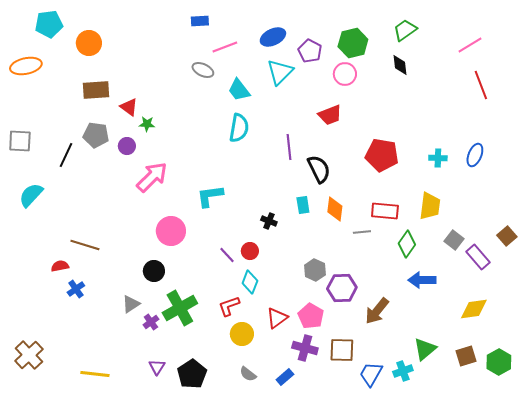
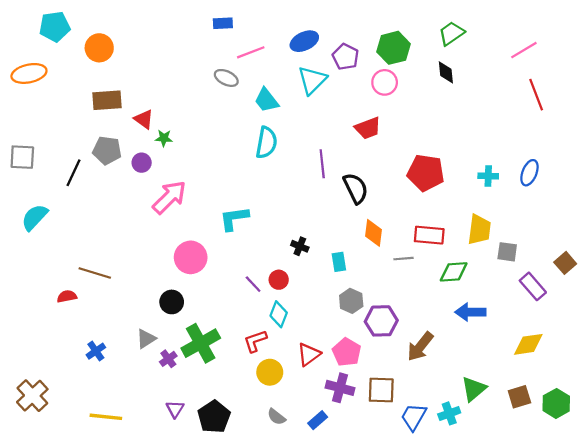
cyan rectangle: (303, 205) -> (339, 262), moved
gray square: (454, 240) -> (507, 252), moved, turned -30
green diamond: (407, 244) -> (454, 272), turned 52
blue cross: (76, 289) -> (96, 351), moved

